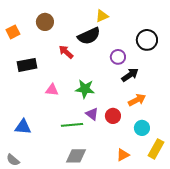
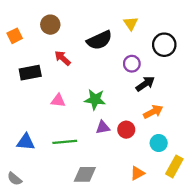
yellow triangle: (102, 16) -> (131, 23), moved, turned -40
red arrow: (66, 52) -> (63, 58), moved
purple triangle: (92, 114) -> (103, 127), turned -48
green line: (72, 125) -> (65, 142), moved

